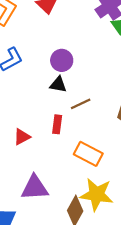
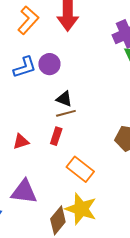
purple circle: (62, 60) -> (49, 64), moved
brown line: (81, 104) -> (66, 113), moved

